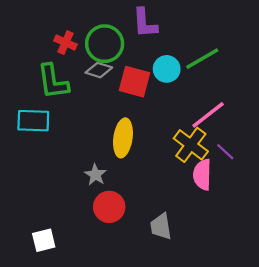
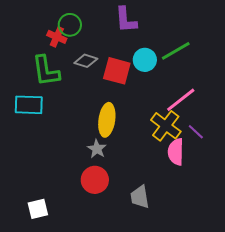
green circle: (105, 44) -> (70, 25), moved, size x0.7
gray star: (95, 175) -> (97, 149), moved

